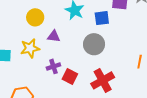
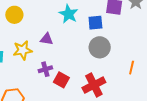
yellow circle: (35, 17) -> (14, 15), moved
gray circle: (94, 44) -> (100, 47), moved

